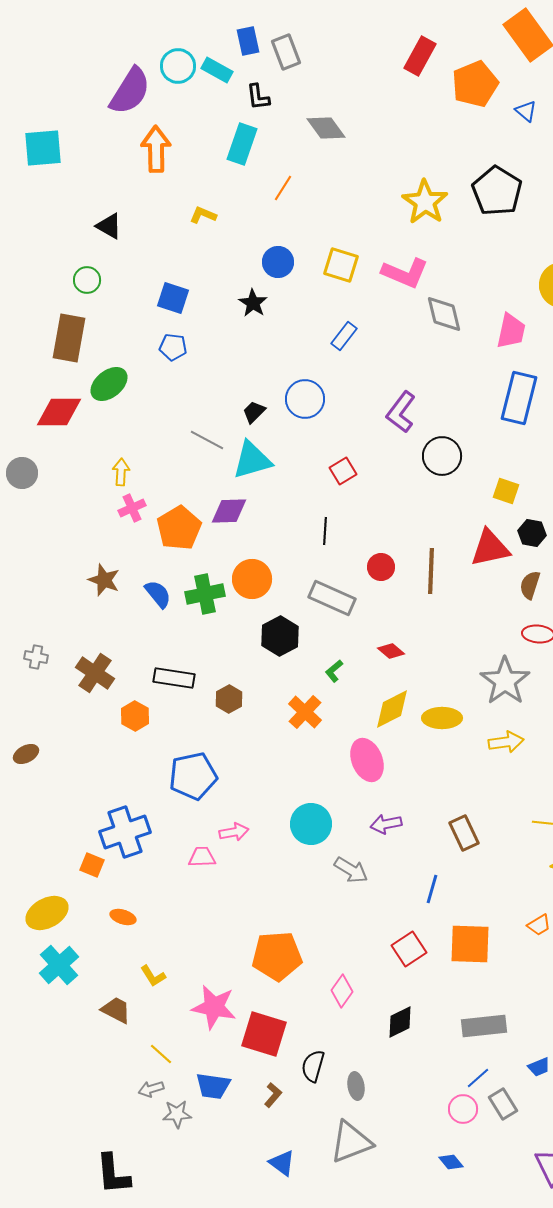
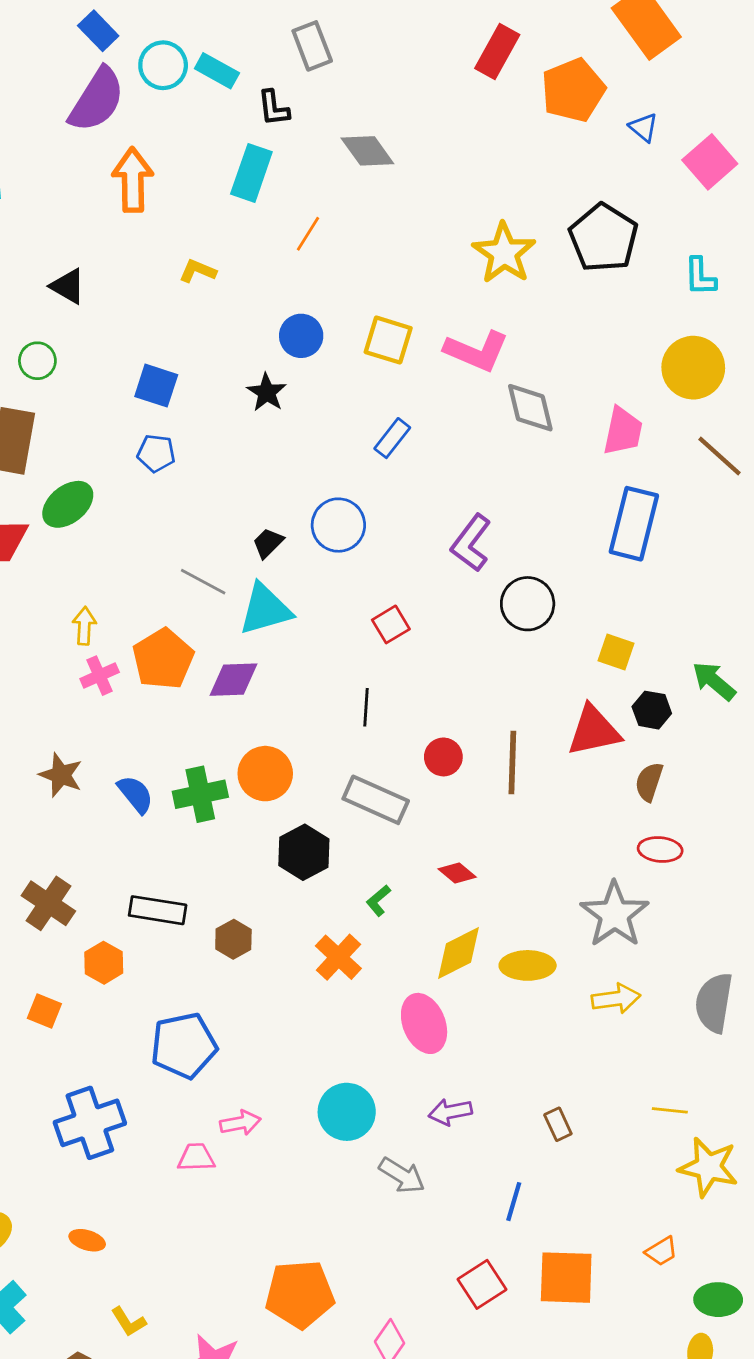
blue rectangle: (248, 41) -> (98, 31), moved, turned -32
orange pentagon: (179, 528) -> (163, 659), moved
brown rectangle: (464, 833) -> (558, 1124), size x0.7
orange square: (92, 865) -> (44, 1011), moved

